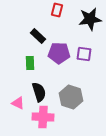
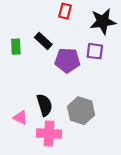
purple square: (84, 54) -> (95, 51), moved
green rectangle: (30, 63) -> (16, 47), moved

